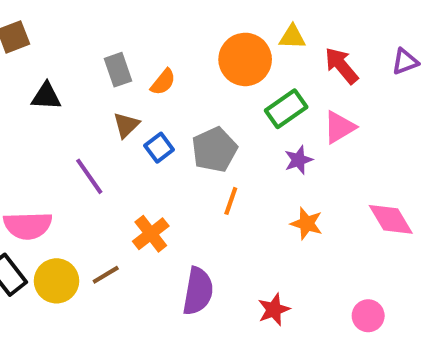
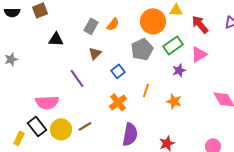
gray rectangle: (118, 70) -> (91, 26), turned 49
orange semicircle: (163, 82) -> (113, 24), moved
blue square: (159, 148) -> (118, 71), moved
gray pentagon: (214, 150) -> (142, 49), moved
orange star: (307, 223) -> (174, 101), moved
orange cross: (151, 234) -> (118, 102), moved

